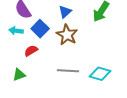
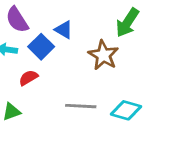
blue triangle: (65, 12) -> (64, 30), moved, turned -48
brown star: (67, 35) -> (103, 55), moved

